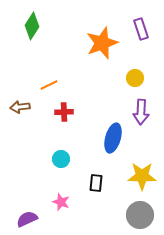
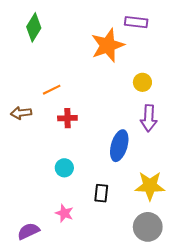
purple rectangle: (141, 29) -> (136, 22), moved, turned -65

